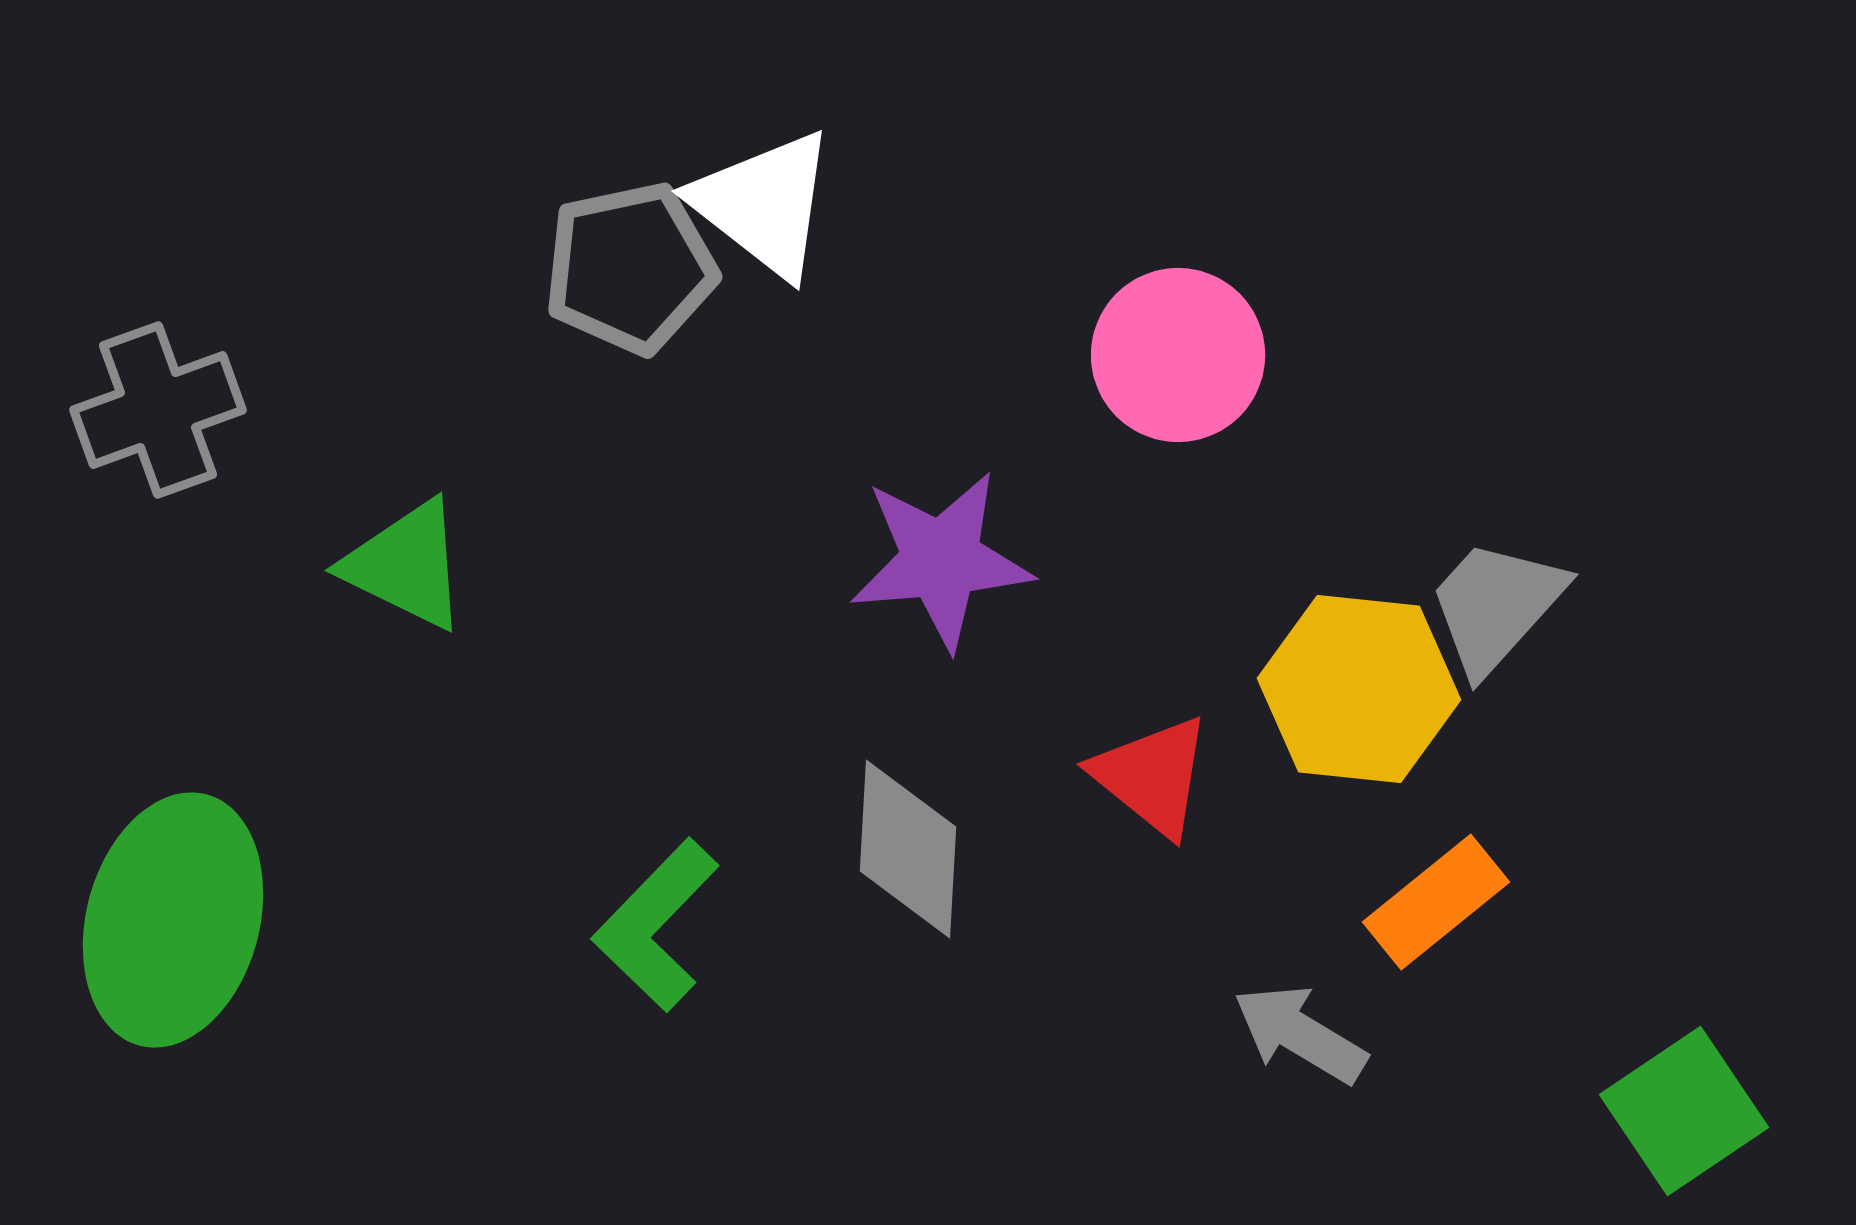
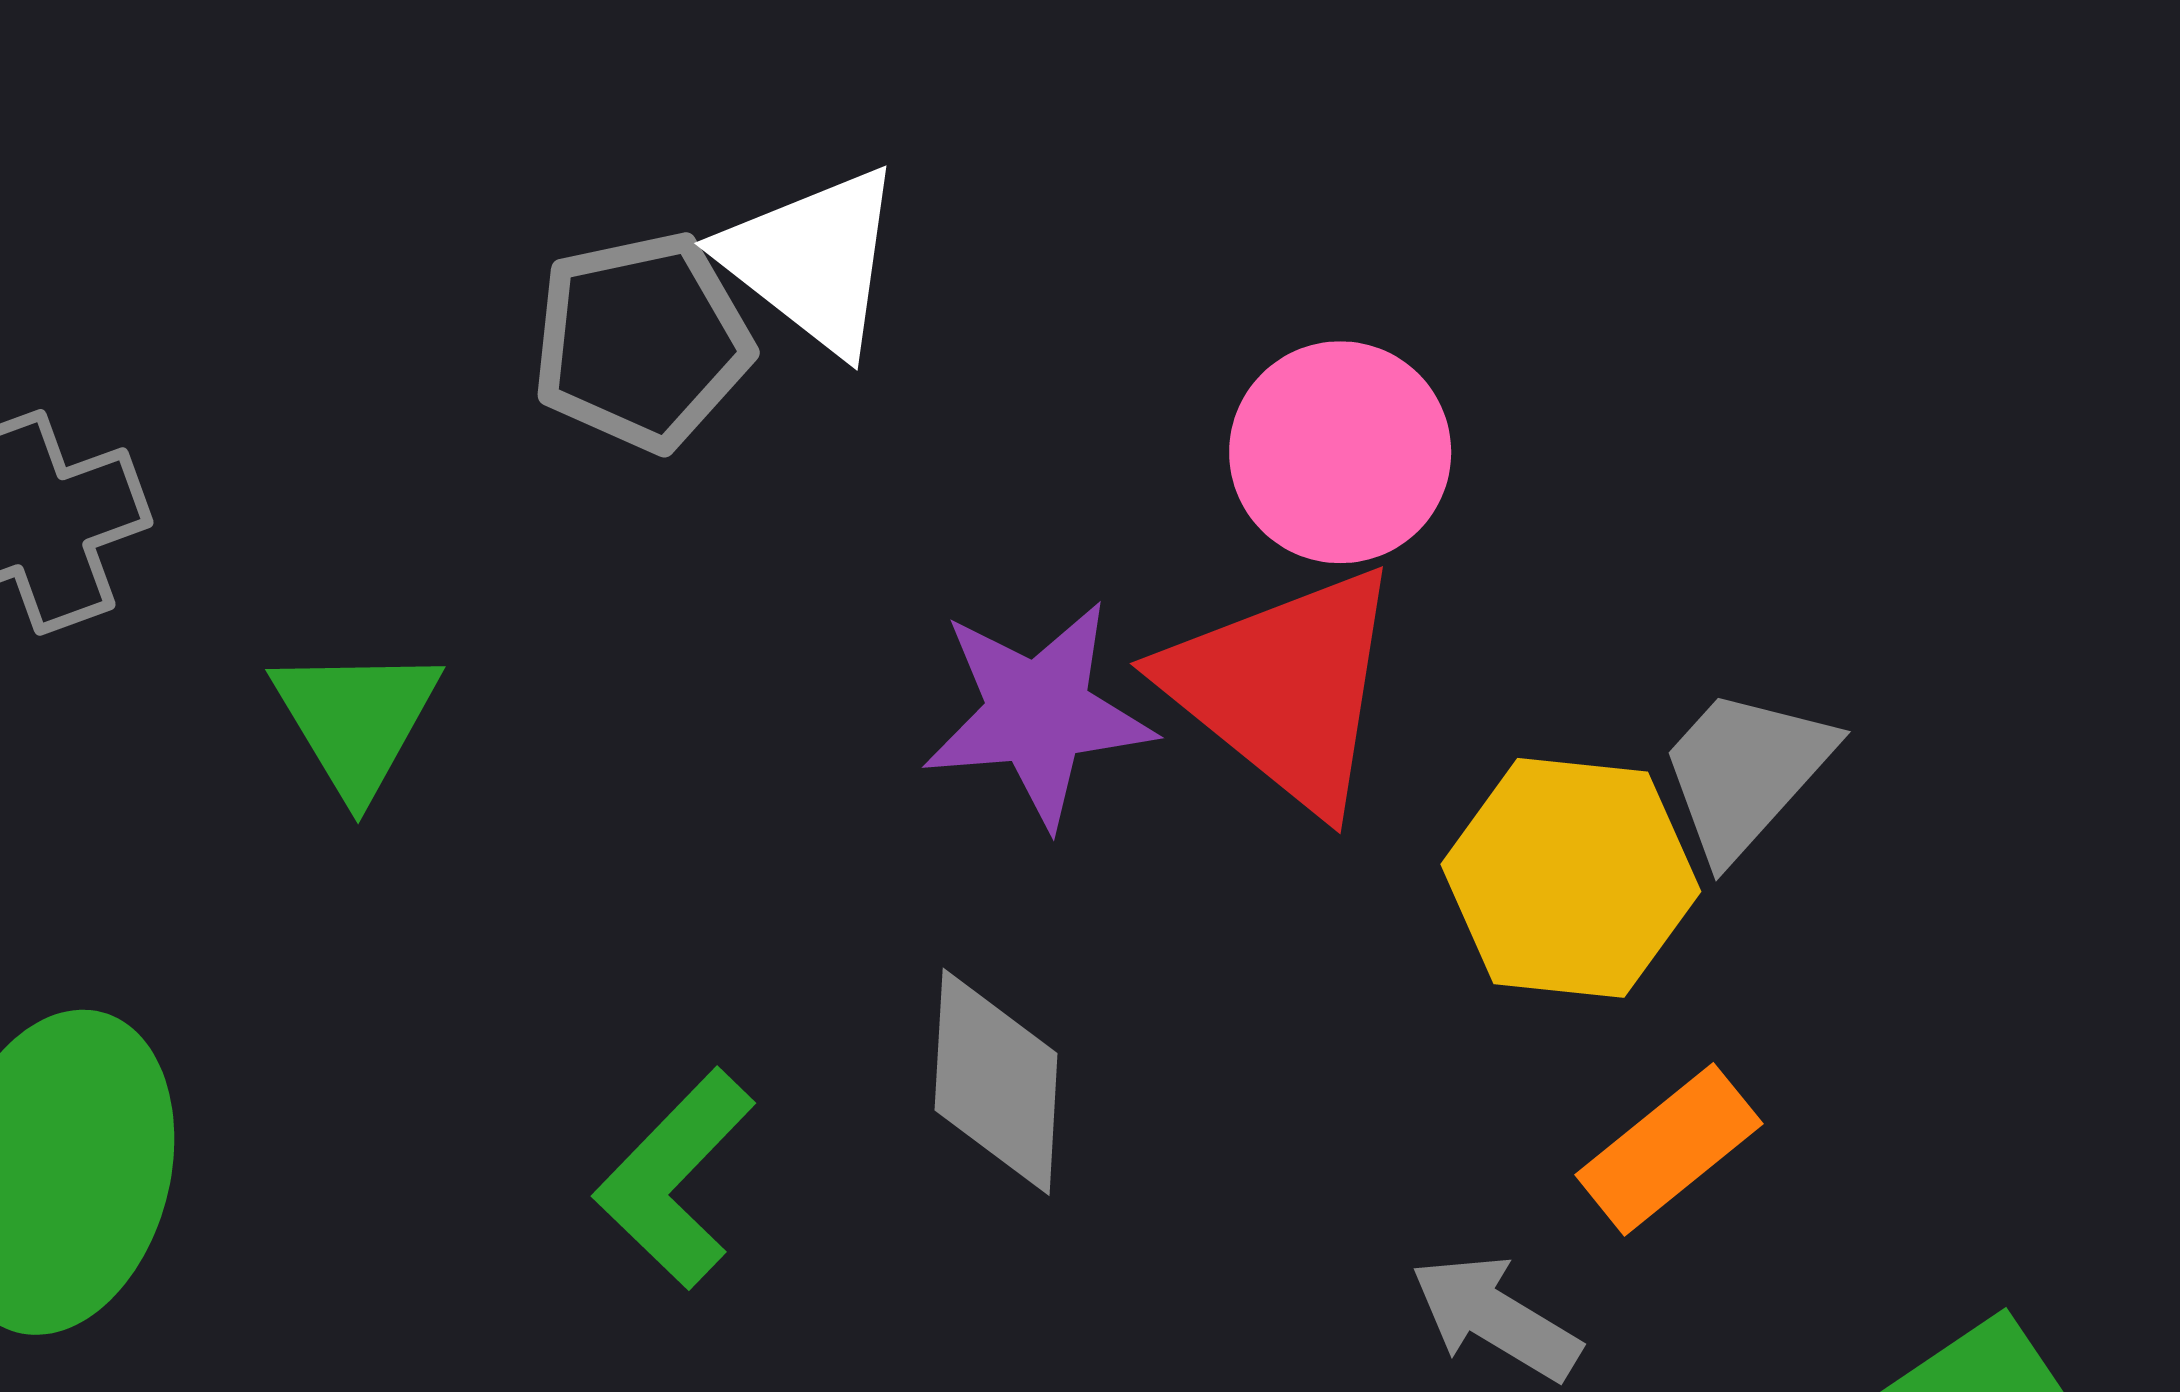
green triangle: (406, 565) -> (356, 720), turned 33
red triangle: (1152, 776) -> (1284, 688), moved, size x1.6

